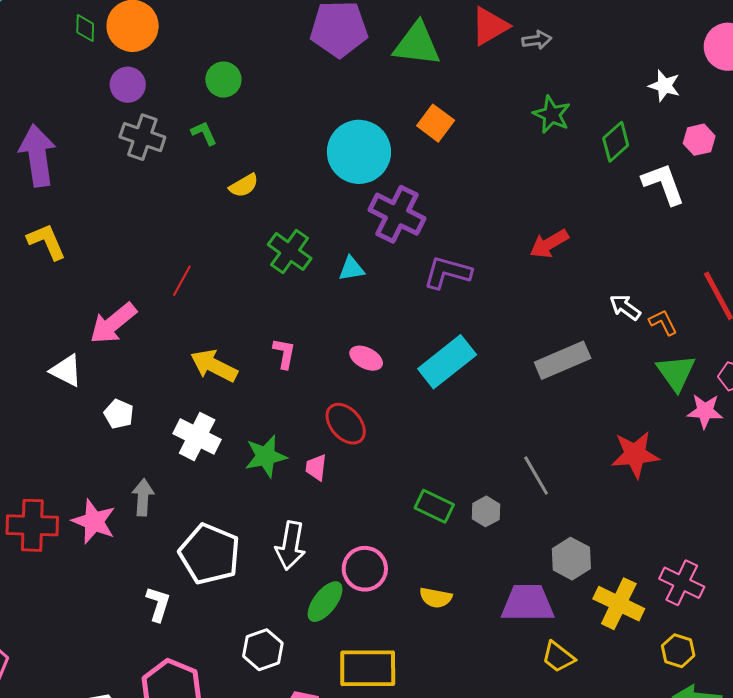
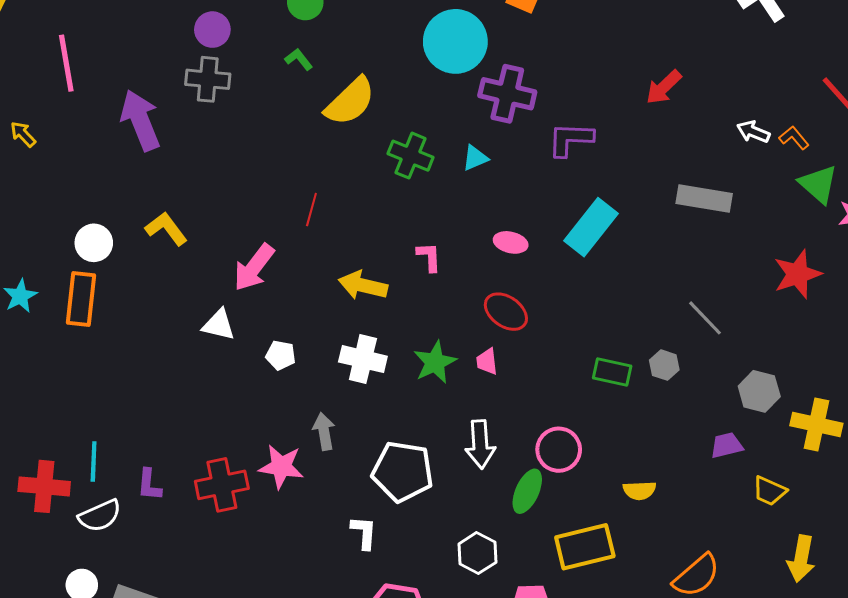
gray cross: (142, 137) -> (208, 79), moved
yellow semicircle: (244, 186) -> (350, 101), size x1.8
yellow L-shape: (47, 242) -> (166, 229), moved
gray rectangle: (563, 360) -> (704, 199), turned 46
yellow semicircle: (436, 598) -> (640, 490), moved
purple trapezoid: (528, 603) -> (727, 445), size x0.6

